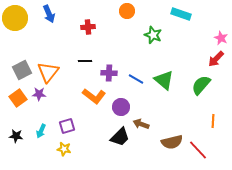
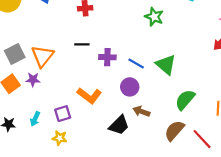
green semicircle: (201, 85) -> (185, 100), moved
orange L-shape: (94, 96) -> (89, 95), moved
purple circle: (121, 107) -> (130, 87), moved
brown semicircle: (172, 142) -> (174, 131), turned 145

